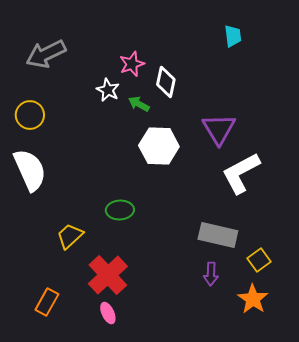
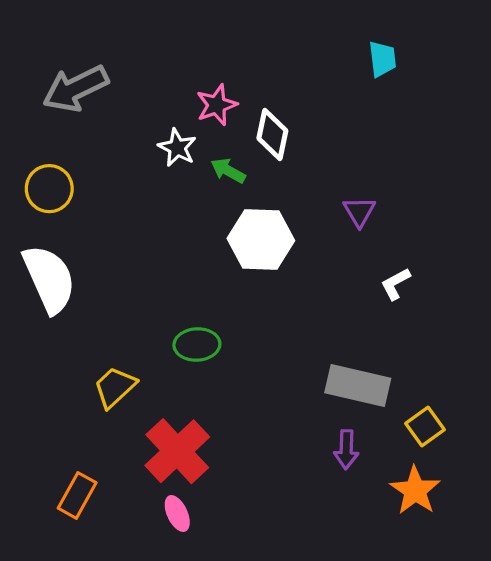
purple triangle: (219, 129) -> (359, 212), size x0.6
white L-shape: (241, 173) -> (395, 284), size x0.5

